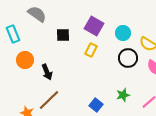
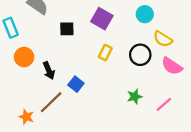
cyan circle: (123, 33) -> (145, 14), moved
yellow rectangle: (91, 50) -> (105, 53), moved
blue square: (96, 105) -> (76, 84), moved

